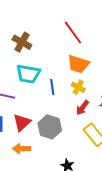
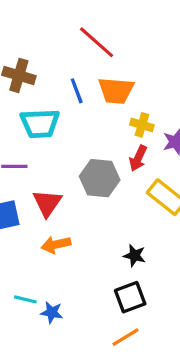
blue line: (52, 87) -> (77, 91), moved
yellow cross: (78, 87) -> (142, 125), moved
gray hexagon: (50, 127) -> (100, 178), moved

